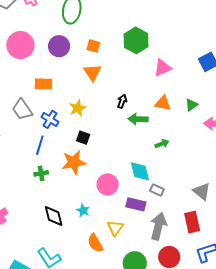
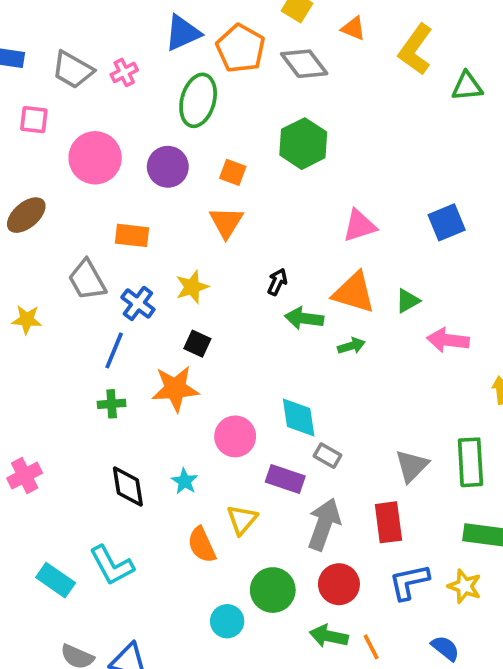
green hexagon: (136, 40) -> (303, 144), moved
orange triangle: (163, 103) -> (354, 293), size x1.4
green arrow: (162, 144) -> (351, 346), moved
gray triangle: (202, 191) -> (412, 466), turned 30

